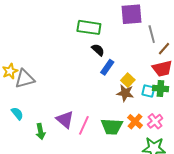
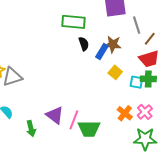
black semicircle: (98, 50) -> (84, 44), turned 32
blue rectangle: (107, 67) -> (102, 52), moved
brown star: (125, 93) -> (113, 44), moved
green trapezoid: (112, 127) -> (89, 129), moved

